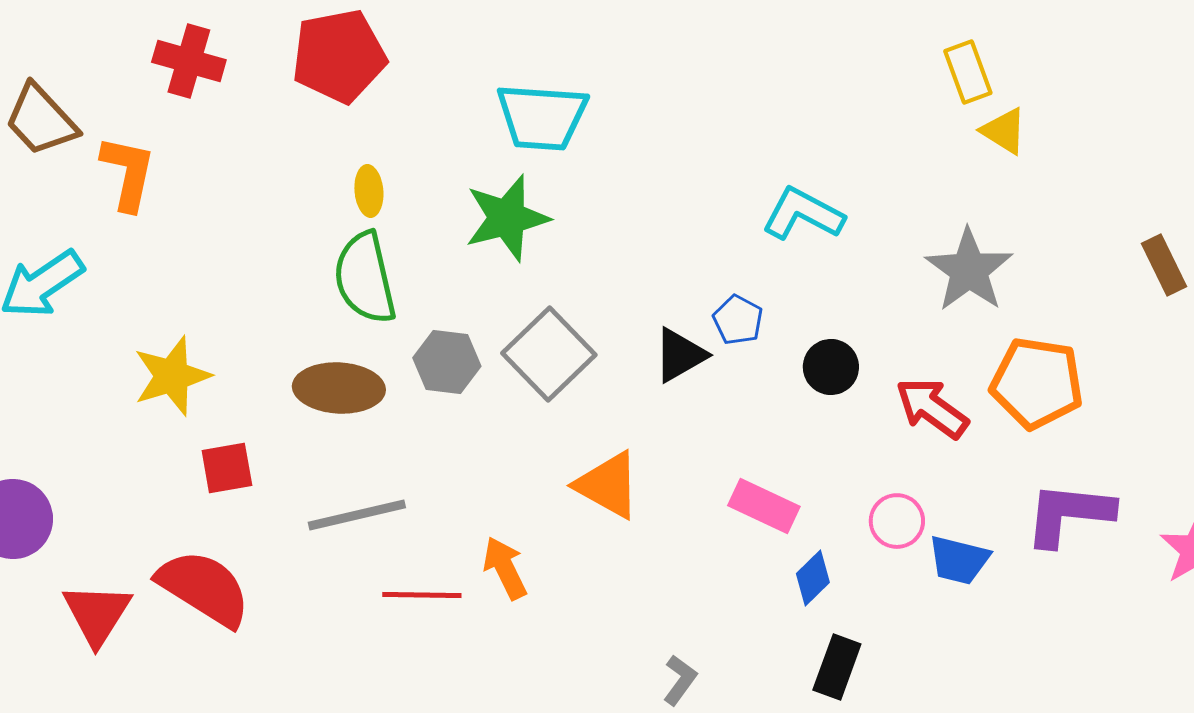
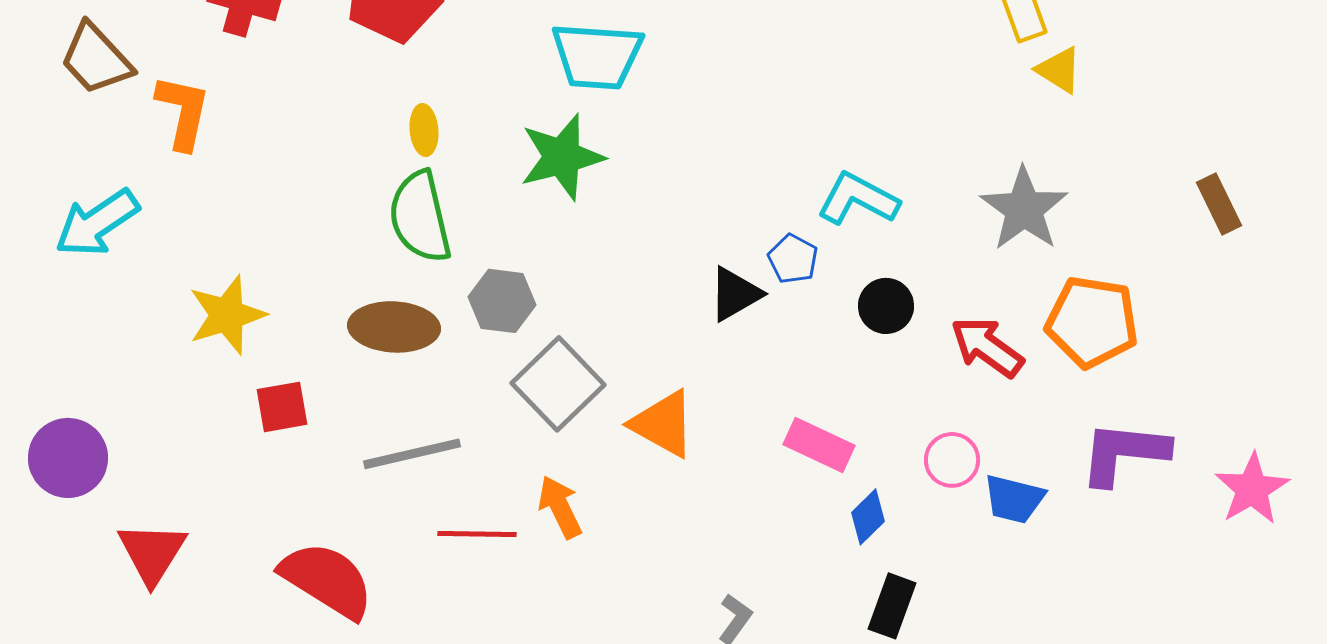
cyan L-shape: (803, 214) -> (858, 199), moved
gray square: (549, 354) -> (558, 384), moved
red semicircle: (204, 588) -> (327, 580), moved

